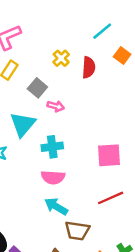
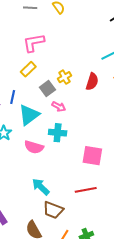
yellow cross: (61, 58) -> (65, 77), moved
cyan cross: (52, 147) -> (58, 133), moved
pink semicircle: (53, 177) -> (34, 147), moved

